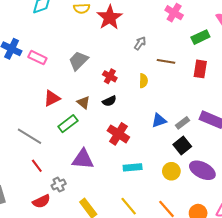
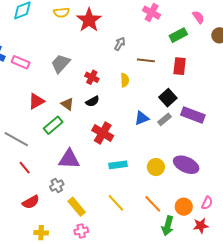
black square: (182, 146) -> (168, 98), moved
gray cross: (59, 185) -> (57, 186), moved

